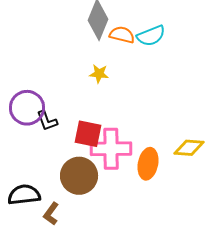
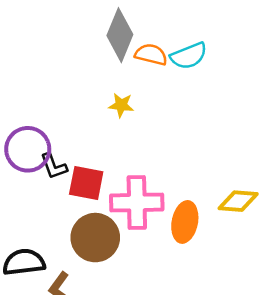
red square: (88, 134) -> (86, 183), moved

